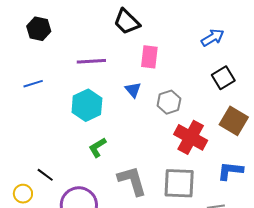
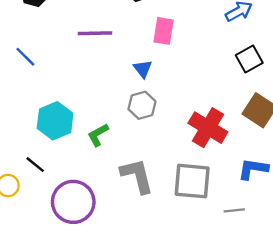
blue line: (33, 84) -> (25, 57), turned 60
gray hexagon: (169, 102) -> (142, 105), moved
cyan hexagon: (87, 105) -> (55, 121), moved

